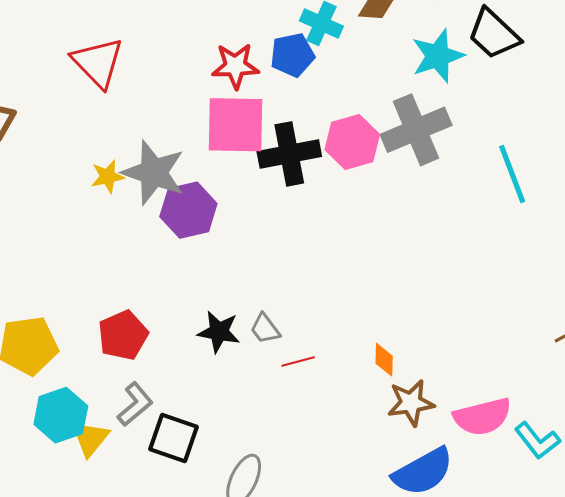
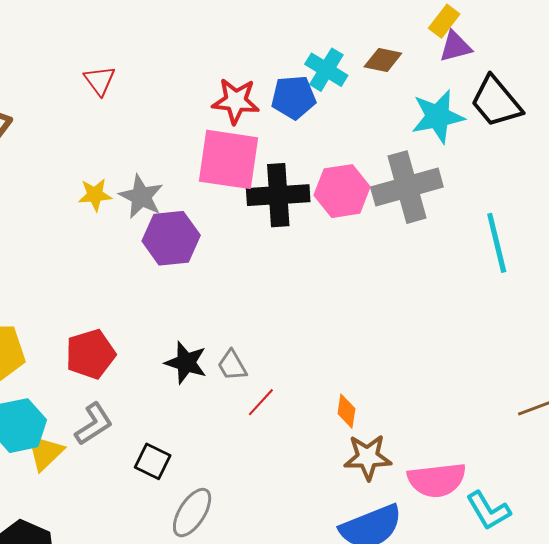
red triangle: (98, 63) -> (100, 80), size x0.6
gray star: (154, 173) -> (141, 197), size x0.7
red line: (298, 362) -> (261, 402), turned -40
black square: (173, 438) -> (153, 461), moved, size x0.7

